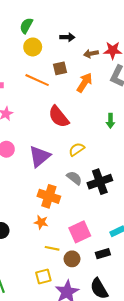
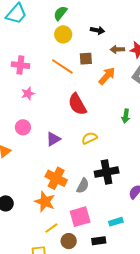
purple triangle: (40, 156) -> (53, 139), size x0.7
gray semicircle: (74, 178) -> (83, 186), moved, turned 70
orange star: (41, 222) -> (45, 202), size x1.5
yellow line: (52, 248) -> (51, 228), turned -56

